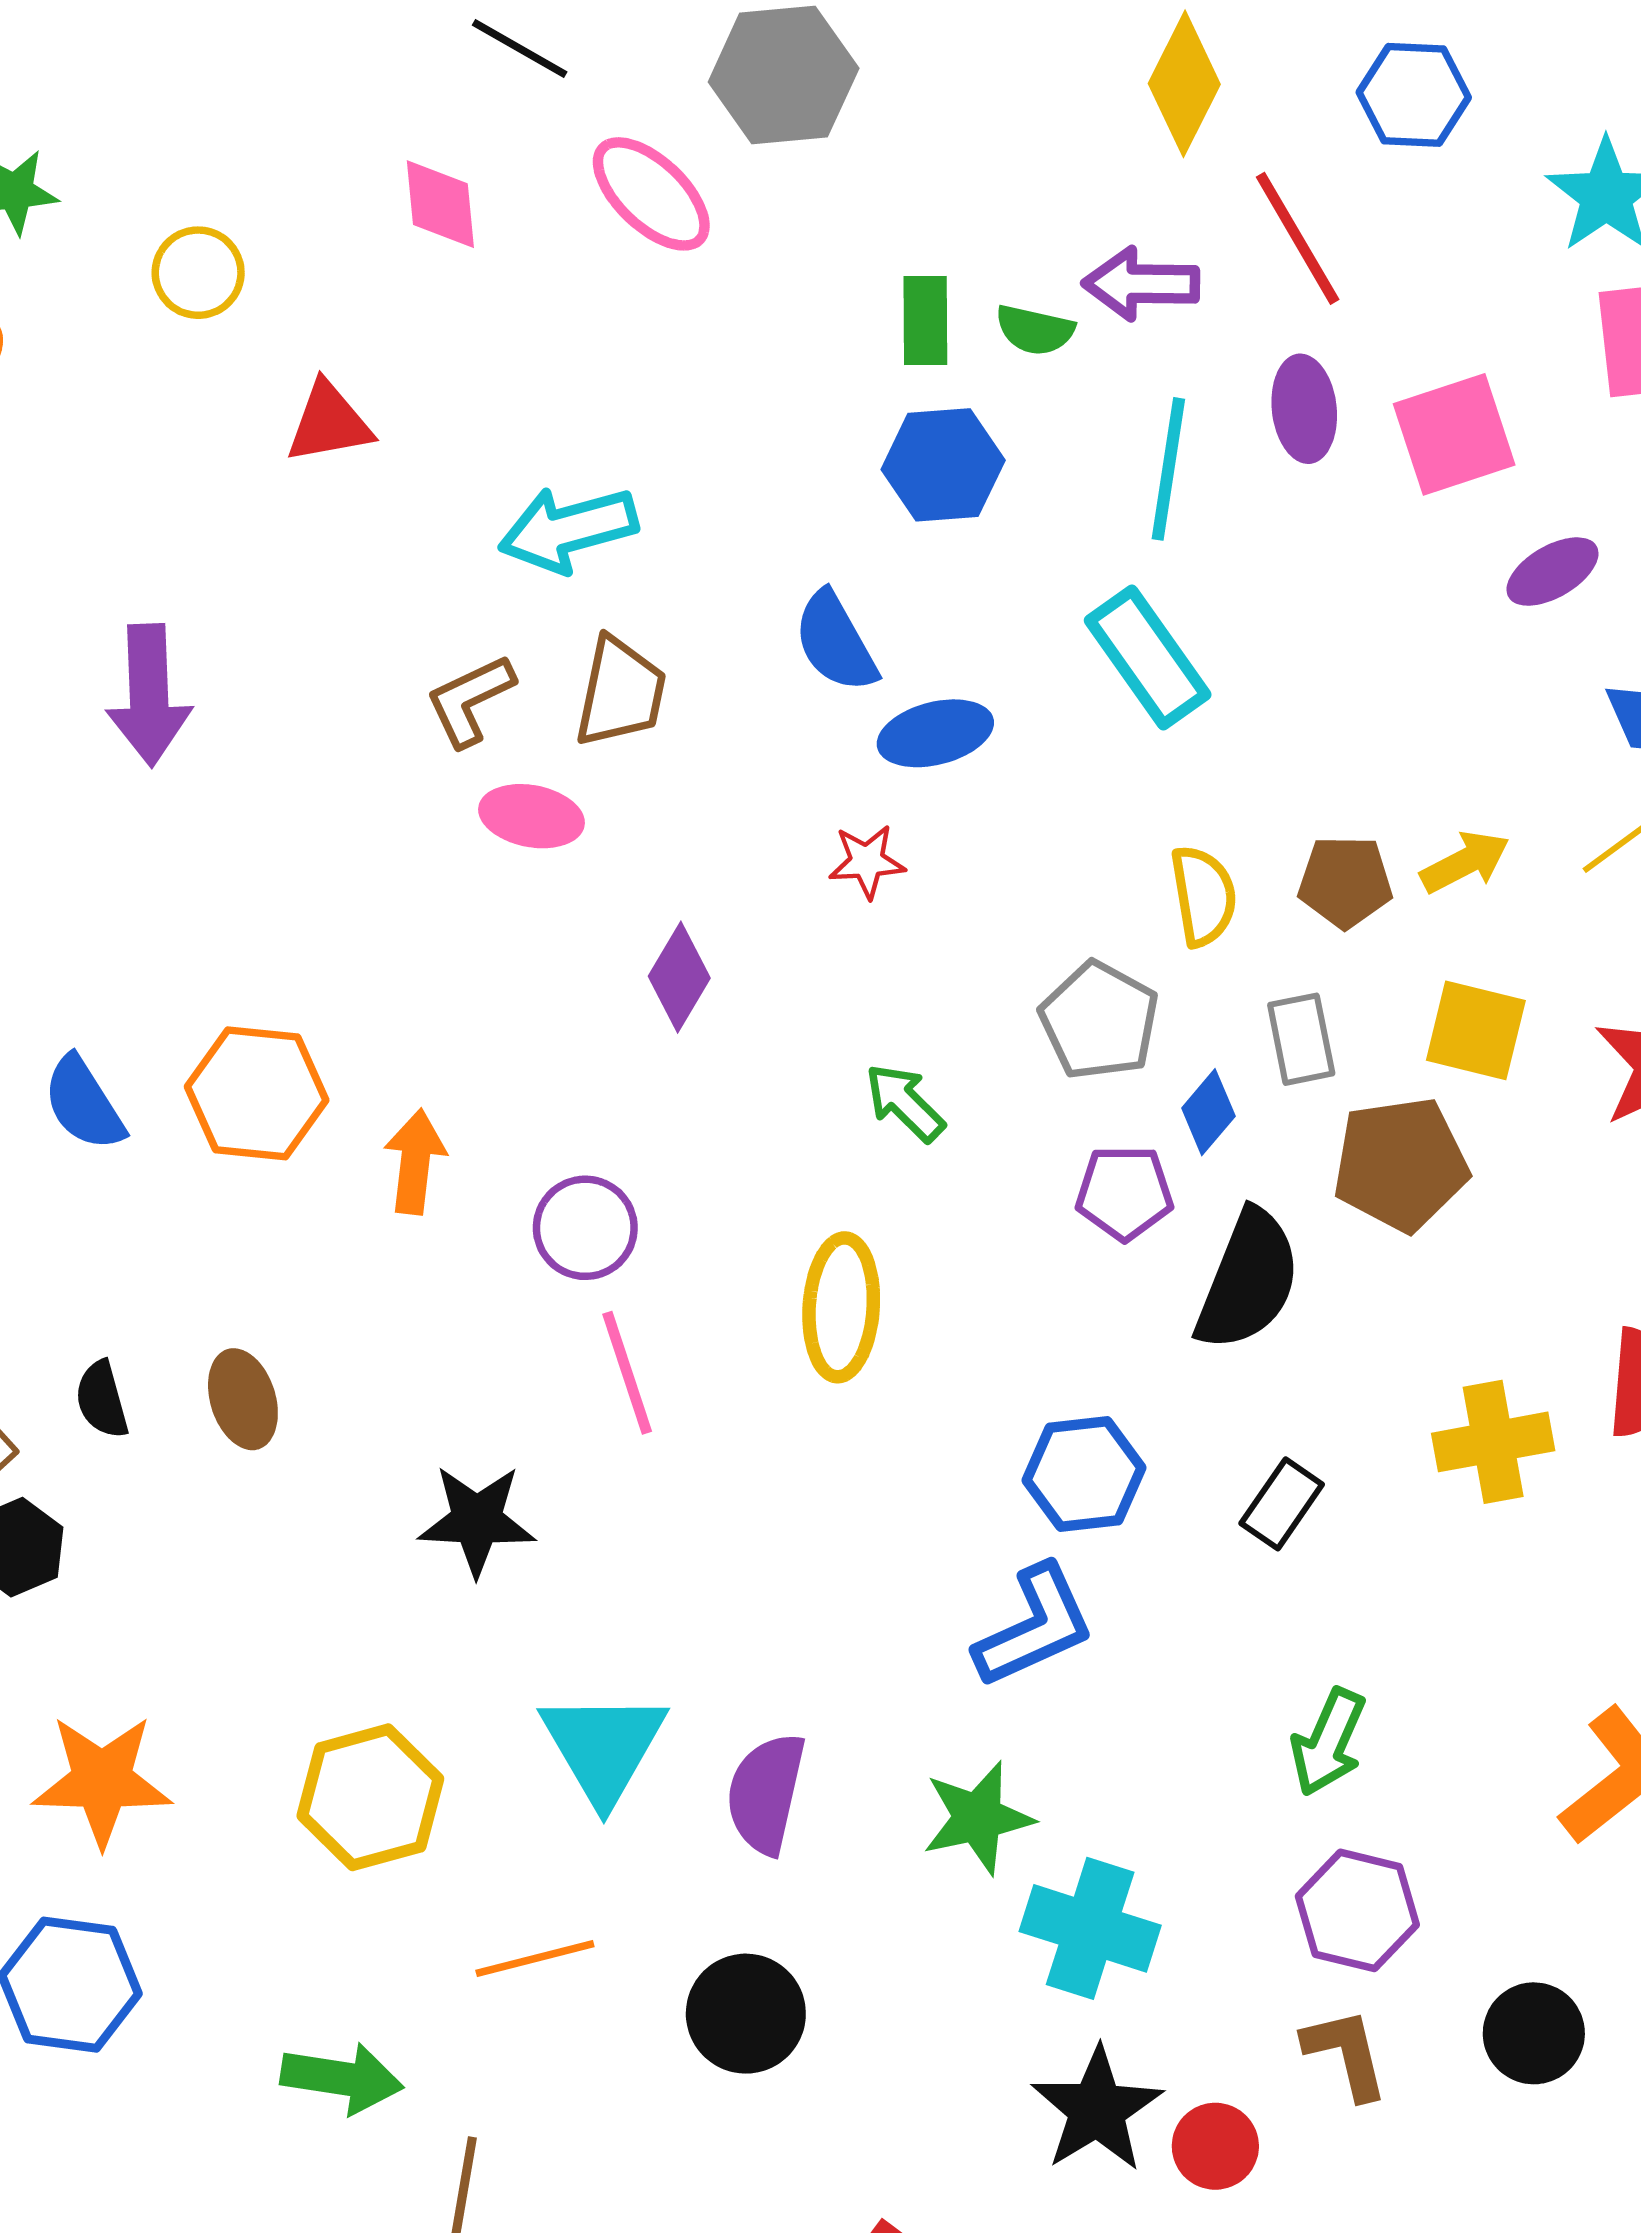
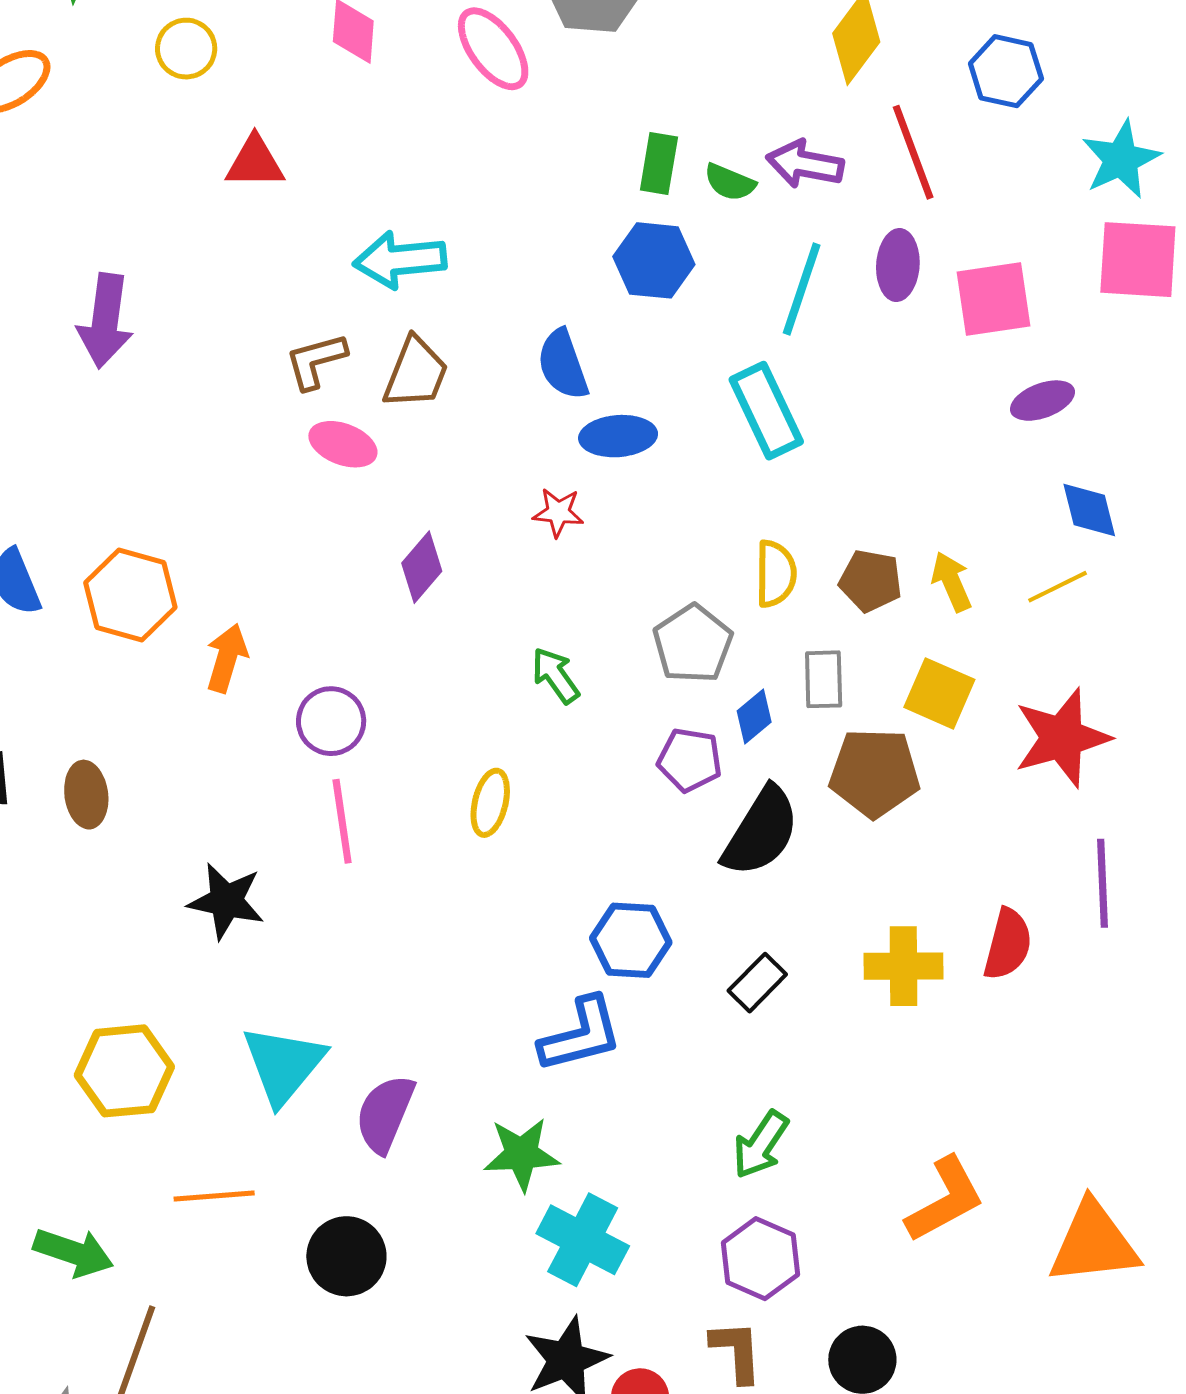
yellow arrow: (1465, 862) -> (952, 582), turned -96
yellow ellipse: (841, 1307) -> (490, 803), size x0.7

